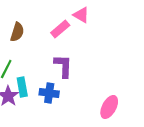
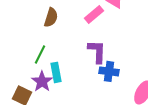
blue cross: (49, 93) -> (109, 71), moved

